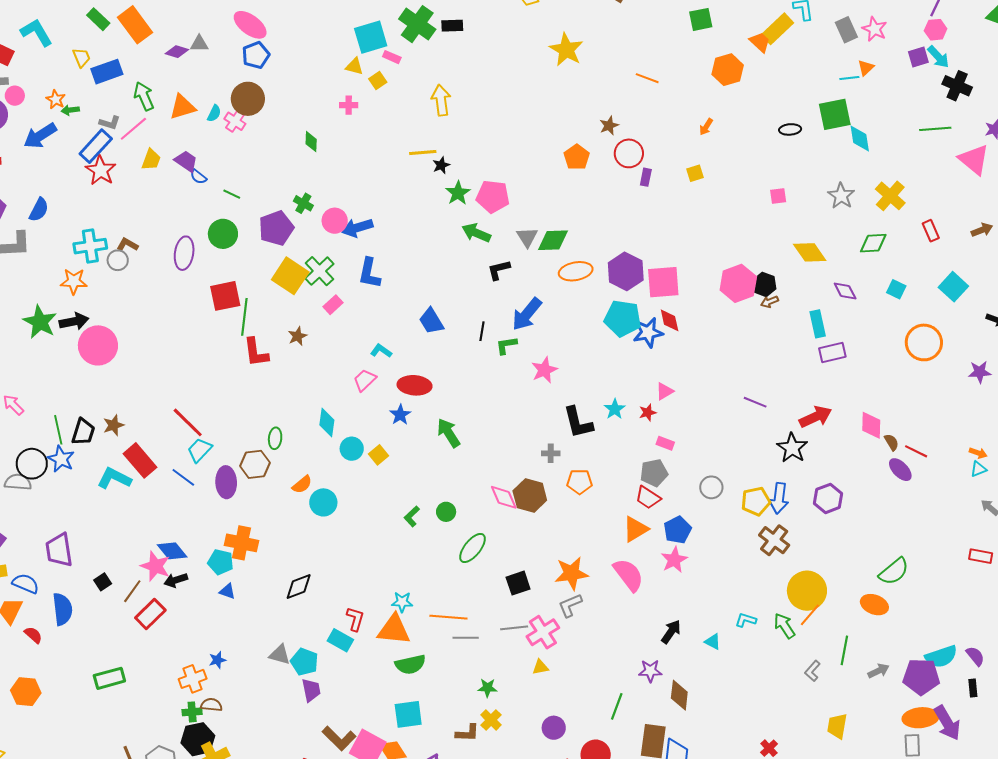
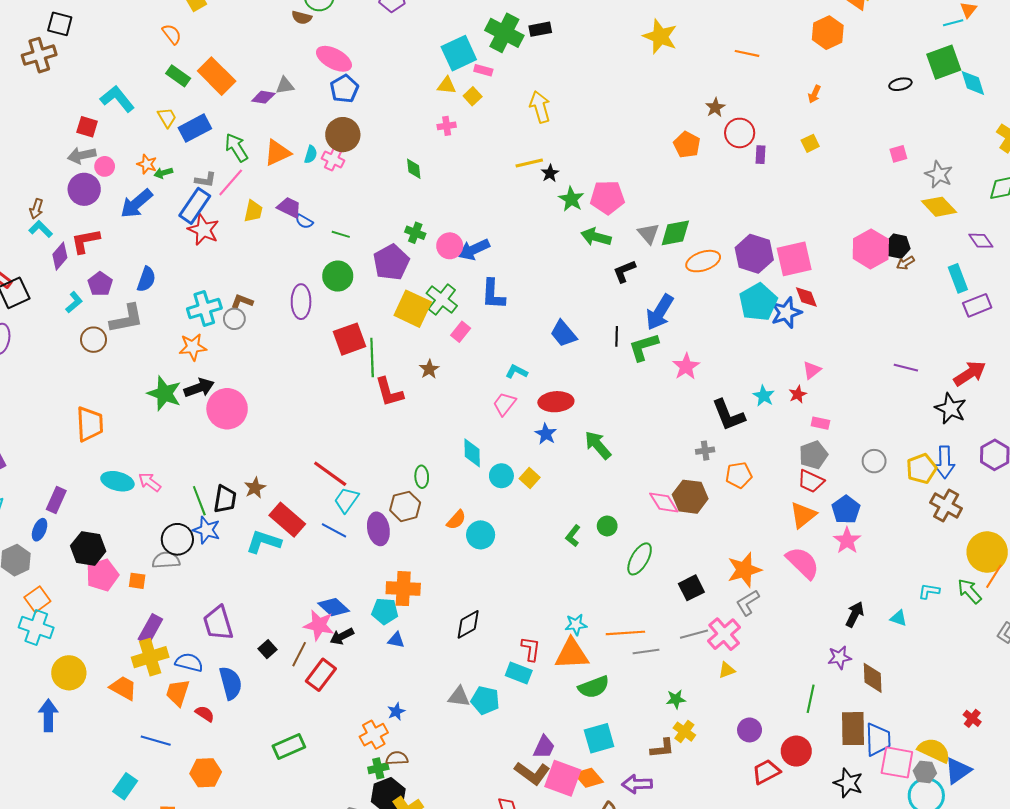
gray star: (841, 196) -> (939, 175), moved
cyan pentagon: (623, 318) -> (758, 302), turned -30
green L-shape: (506, 345) -> (644, 347), size x1.4
purple trapezoid: (311, 690) -> (544, 747), moved, turned 45

